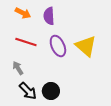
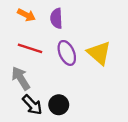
gray arrow: (18, 68) -> (21, 78), size x1.5

